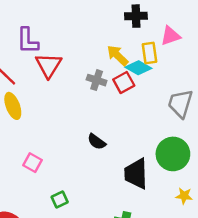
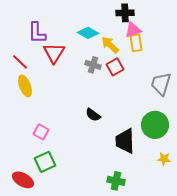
pink triangle: (170, 36) -> (133, 30), moved
cyan diamond: (138, 68) -> (88, 33), moved
green square: (60, 200) -> (45, 162), moved, size x1.5

